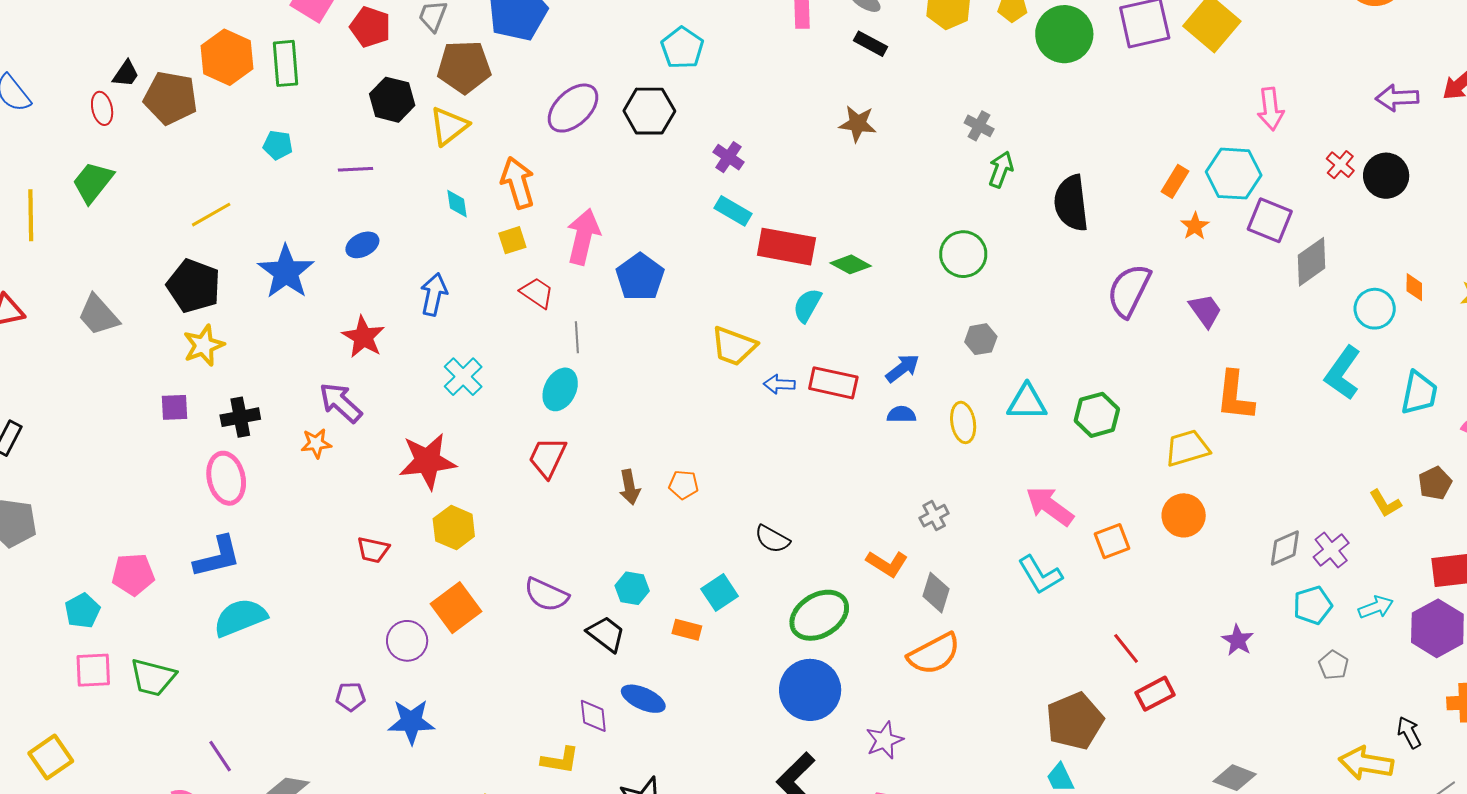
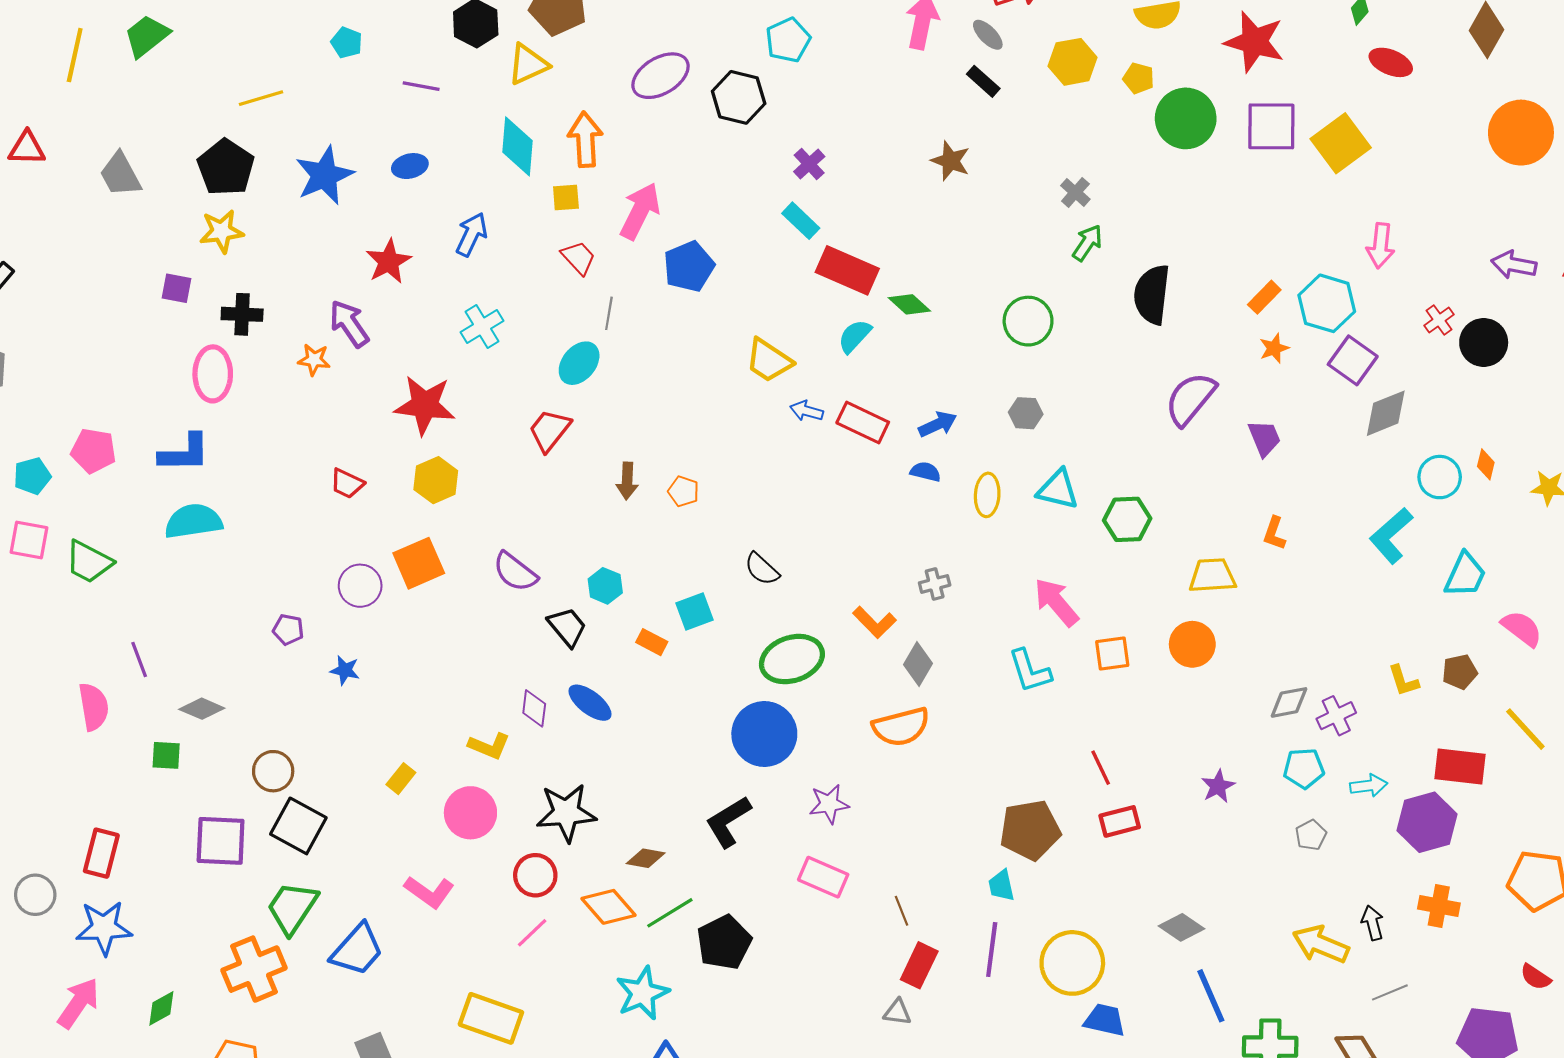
cyan diamond: (457, 204) -> (517, 146), size x1.8
orange L-shape: (1235, 396) -> (1274, 533), size x0.6
blue star: (411, 722) -> (345, 670), size x0.6

